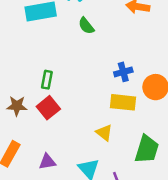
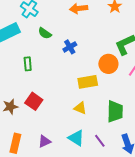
blue cross: (123, 72) -> (70, 47), moved
green rectangle: (47, 80) -> (28, 64), moved

